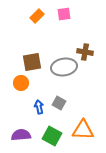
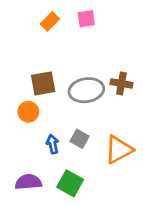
brown cross: (85, 52) -> (121, 83), moved
orange triangle: (83, 130) -> (119, 150), moved, turned -30

